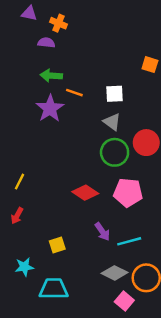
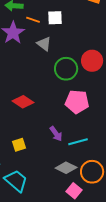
white square: (115, 94) -> (55, 18), moved
gray triangle: (112, 122) -> (44, 44), moved
red diamond: (85, 193) -> (23, 102), moved
cyan trapezoid: (54, 289) -> (16, 181), turned 40

